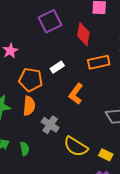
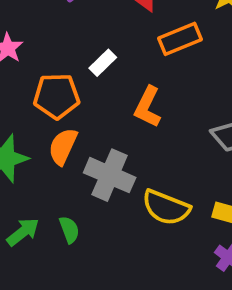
orange semicircle: (29, 106) -> (63, 146), turned -150
gray cross: (50, 125) -> (110, 175), size x1.4

